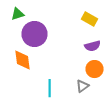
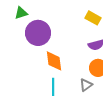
orange diamond: (22, 60) -> (54, 61), moved

